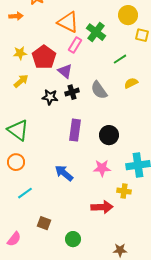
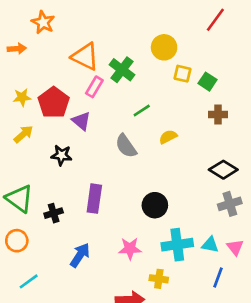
green line: (120, 59) -> (142, 110), moved
black cross: (72, 92) -> (54, 213), moved
black circle: (109, 135) -> (155, 205), moved
blue arrow: (64, 173) -> (80, 255), turned 84

